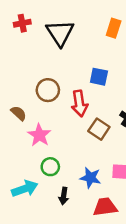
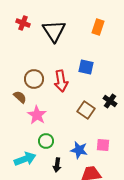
red cross: (22, 23) -> (23, 23), turned 32
brown circle: (48, 90) -> (34, 79), moved
red arrow: (79, 103) -> (61, 81), moved

